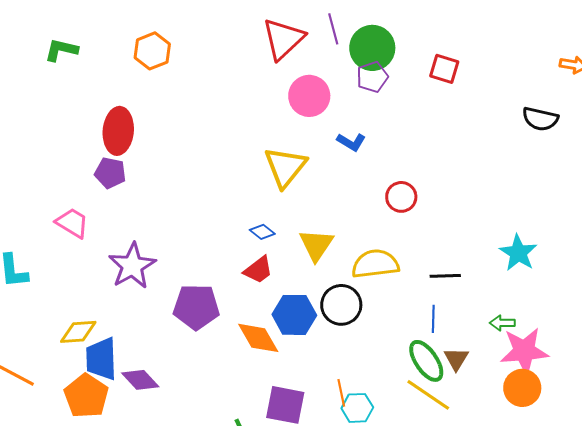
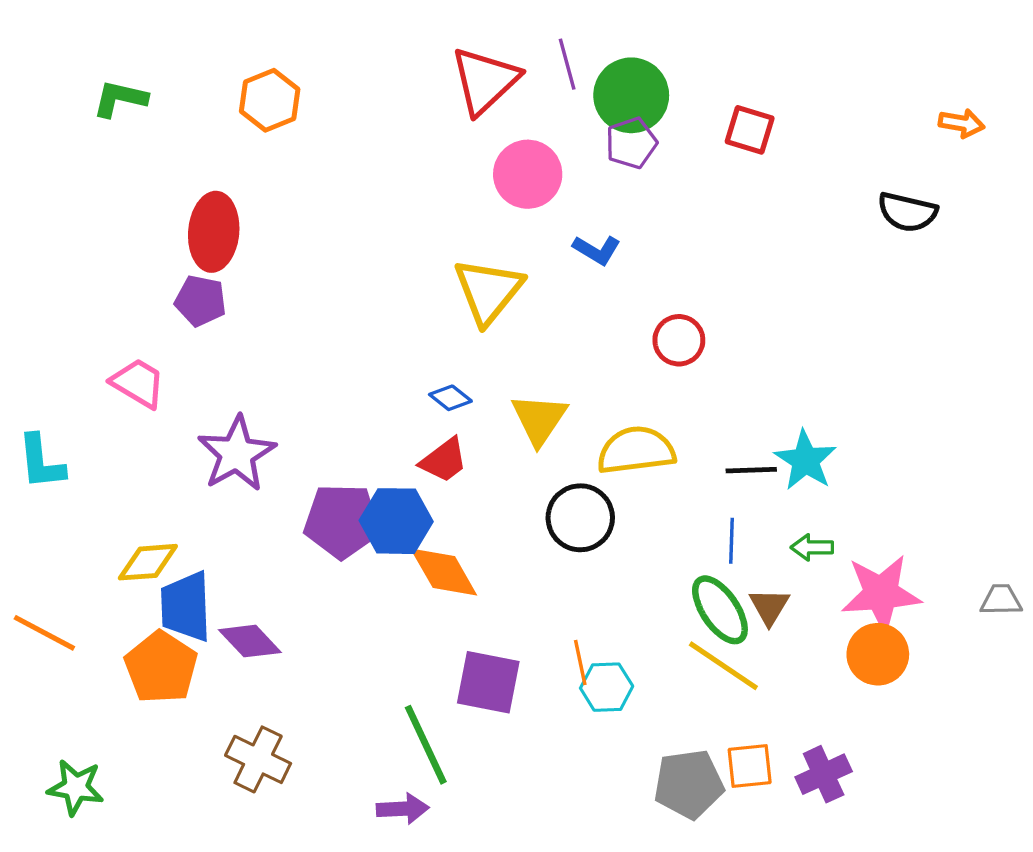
cyan star: (518, 253) -> (805, 460), moved
blue hexagon: (294, 315) -> (396, 521), moved
green arrow: (502, 323) -> (812, 547), moved

